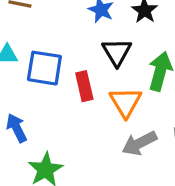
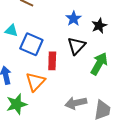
orange triangle: (126, 102) -> (35, 82), moved

